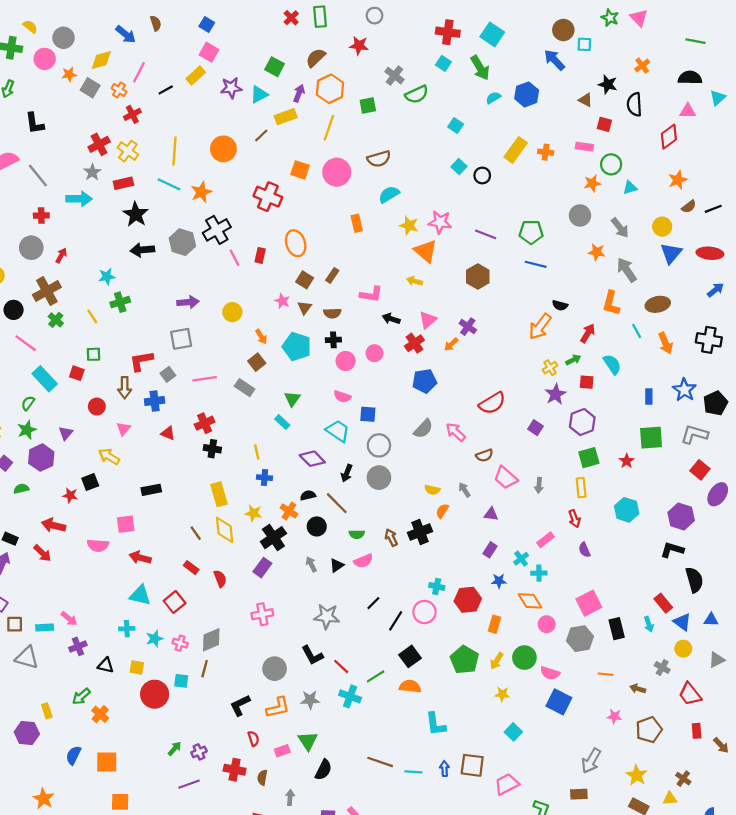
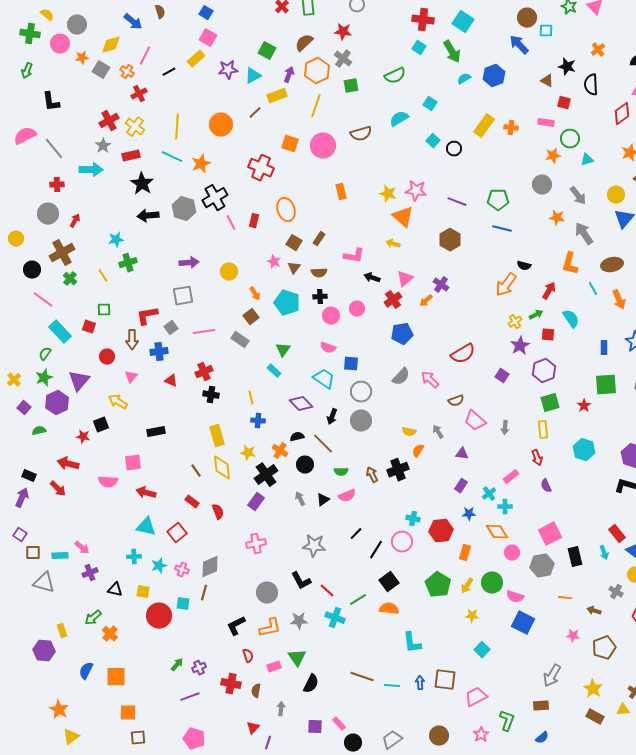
gray cross: (394, 76) -> (343, 59), moved
cyan semicircle: (389, 194) -> (399, 119), moved
purple triangle: (66, 433) -> (79, 381), size x1.6

